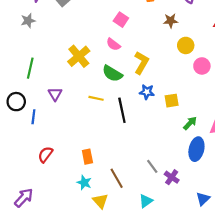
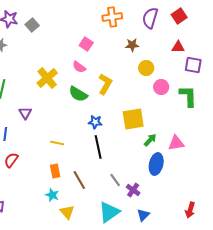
blue star: (147, 92) -> (95, 122), moved
yellow line: (96, 98) -> (57, 143), moved
yellow square: (172, 101) -> (133, 119), size x1.6
black line: (122, 110) -> (98, 147), moved
red semicircle: (45, 155) -> (11, 160), moved
brown line: (117, 178) -> (79, 180), moved
blue triangle: (203, 199) -> (143, 215), moved
cyan triangle: (146, 201) -> (109, 212), size x1.6

